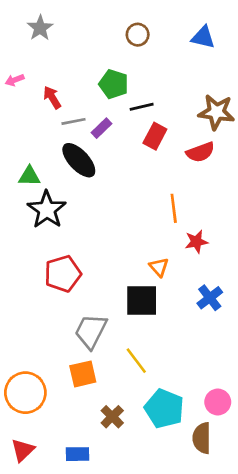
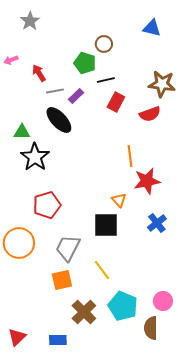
brown circle: (138, 35) -> (104, 44), moved
red star: (196, 242) -> (147, 181), size x1.5
orange circle: (25, 393) -> (19, 243), moved
brown cross: (112, 417) -> (84, 312), size x1.4

